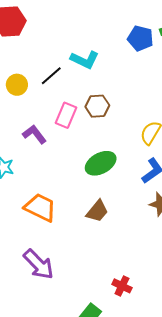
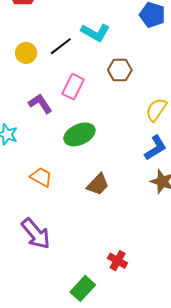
brown hexagon: (97, 106) -> (120, 70), moved
green ellipse: (101, 163) -> (79, 134), moved
orange trapezoid: (40, 207) -> (41, 177), size x0.7

